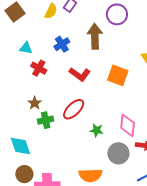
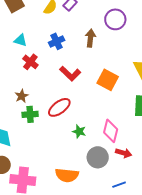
brown arrow: (95, 36) -> (90, 38), size x0.7

